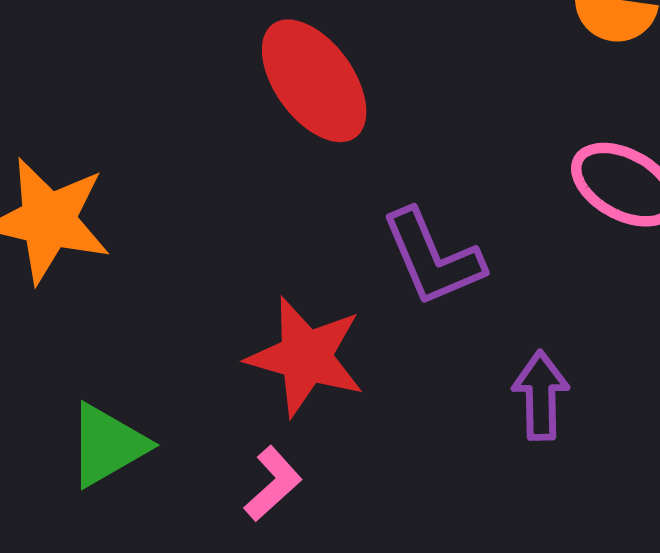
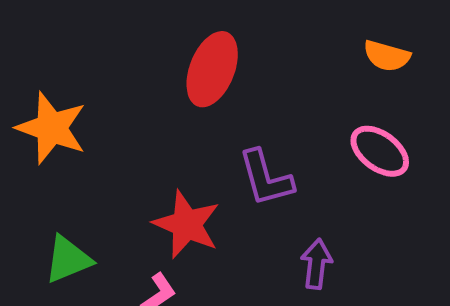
red ellipse: (314, 81) -> (212, 69), turned 50

